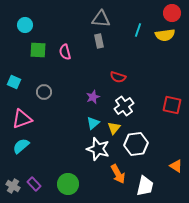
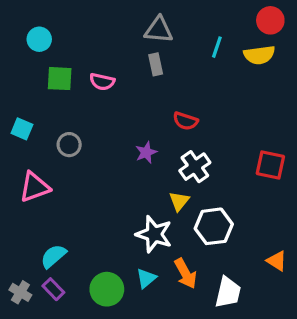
pink semicircle: (65, 52) -> (102, 82), turned -63
cyan triangle: (93, 123) -> (146, 278), moved
cyan semicircle: (21, 146) -> (53, 256), moved

